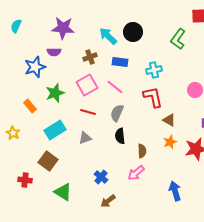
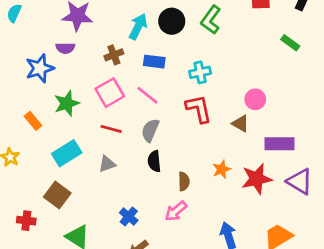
cyan arrow: (108, 36) -> (138, 27), turned 72
green L-shape: (178, 39) -> (211, 20), moved
brown triangle: (169, 120) -> (240, 124), moved

